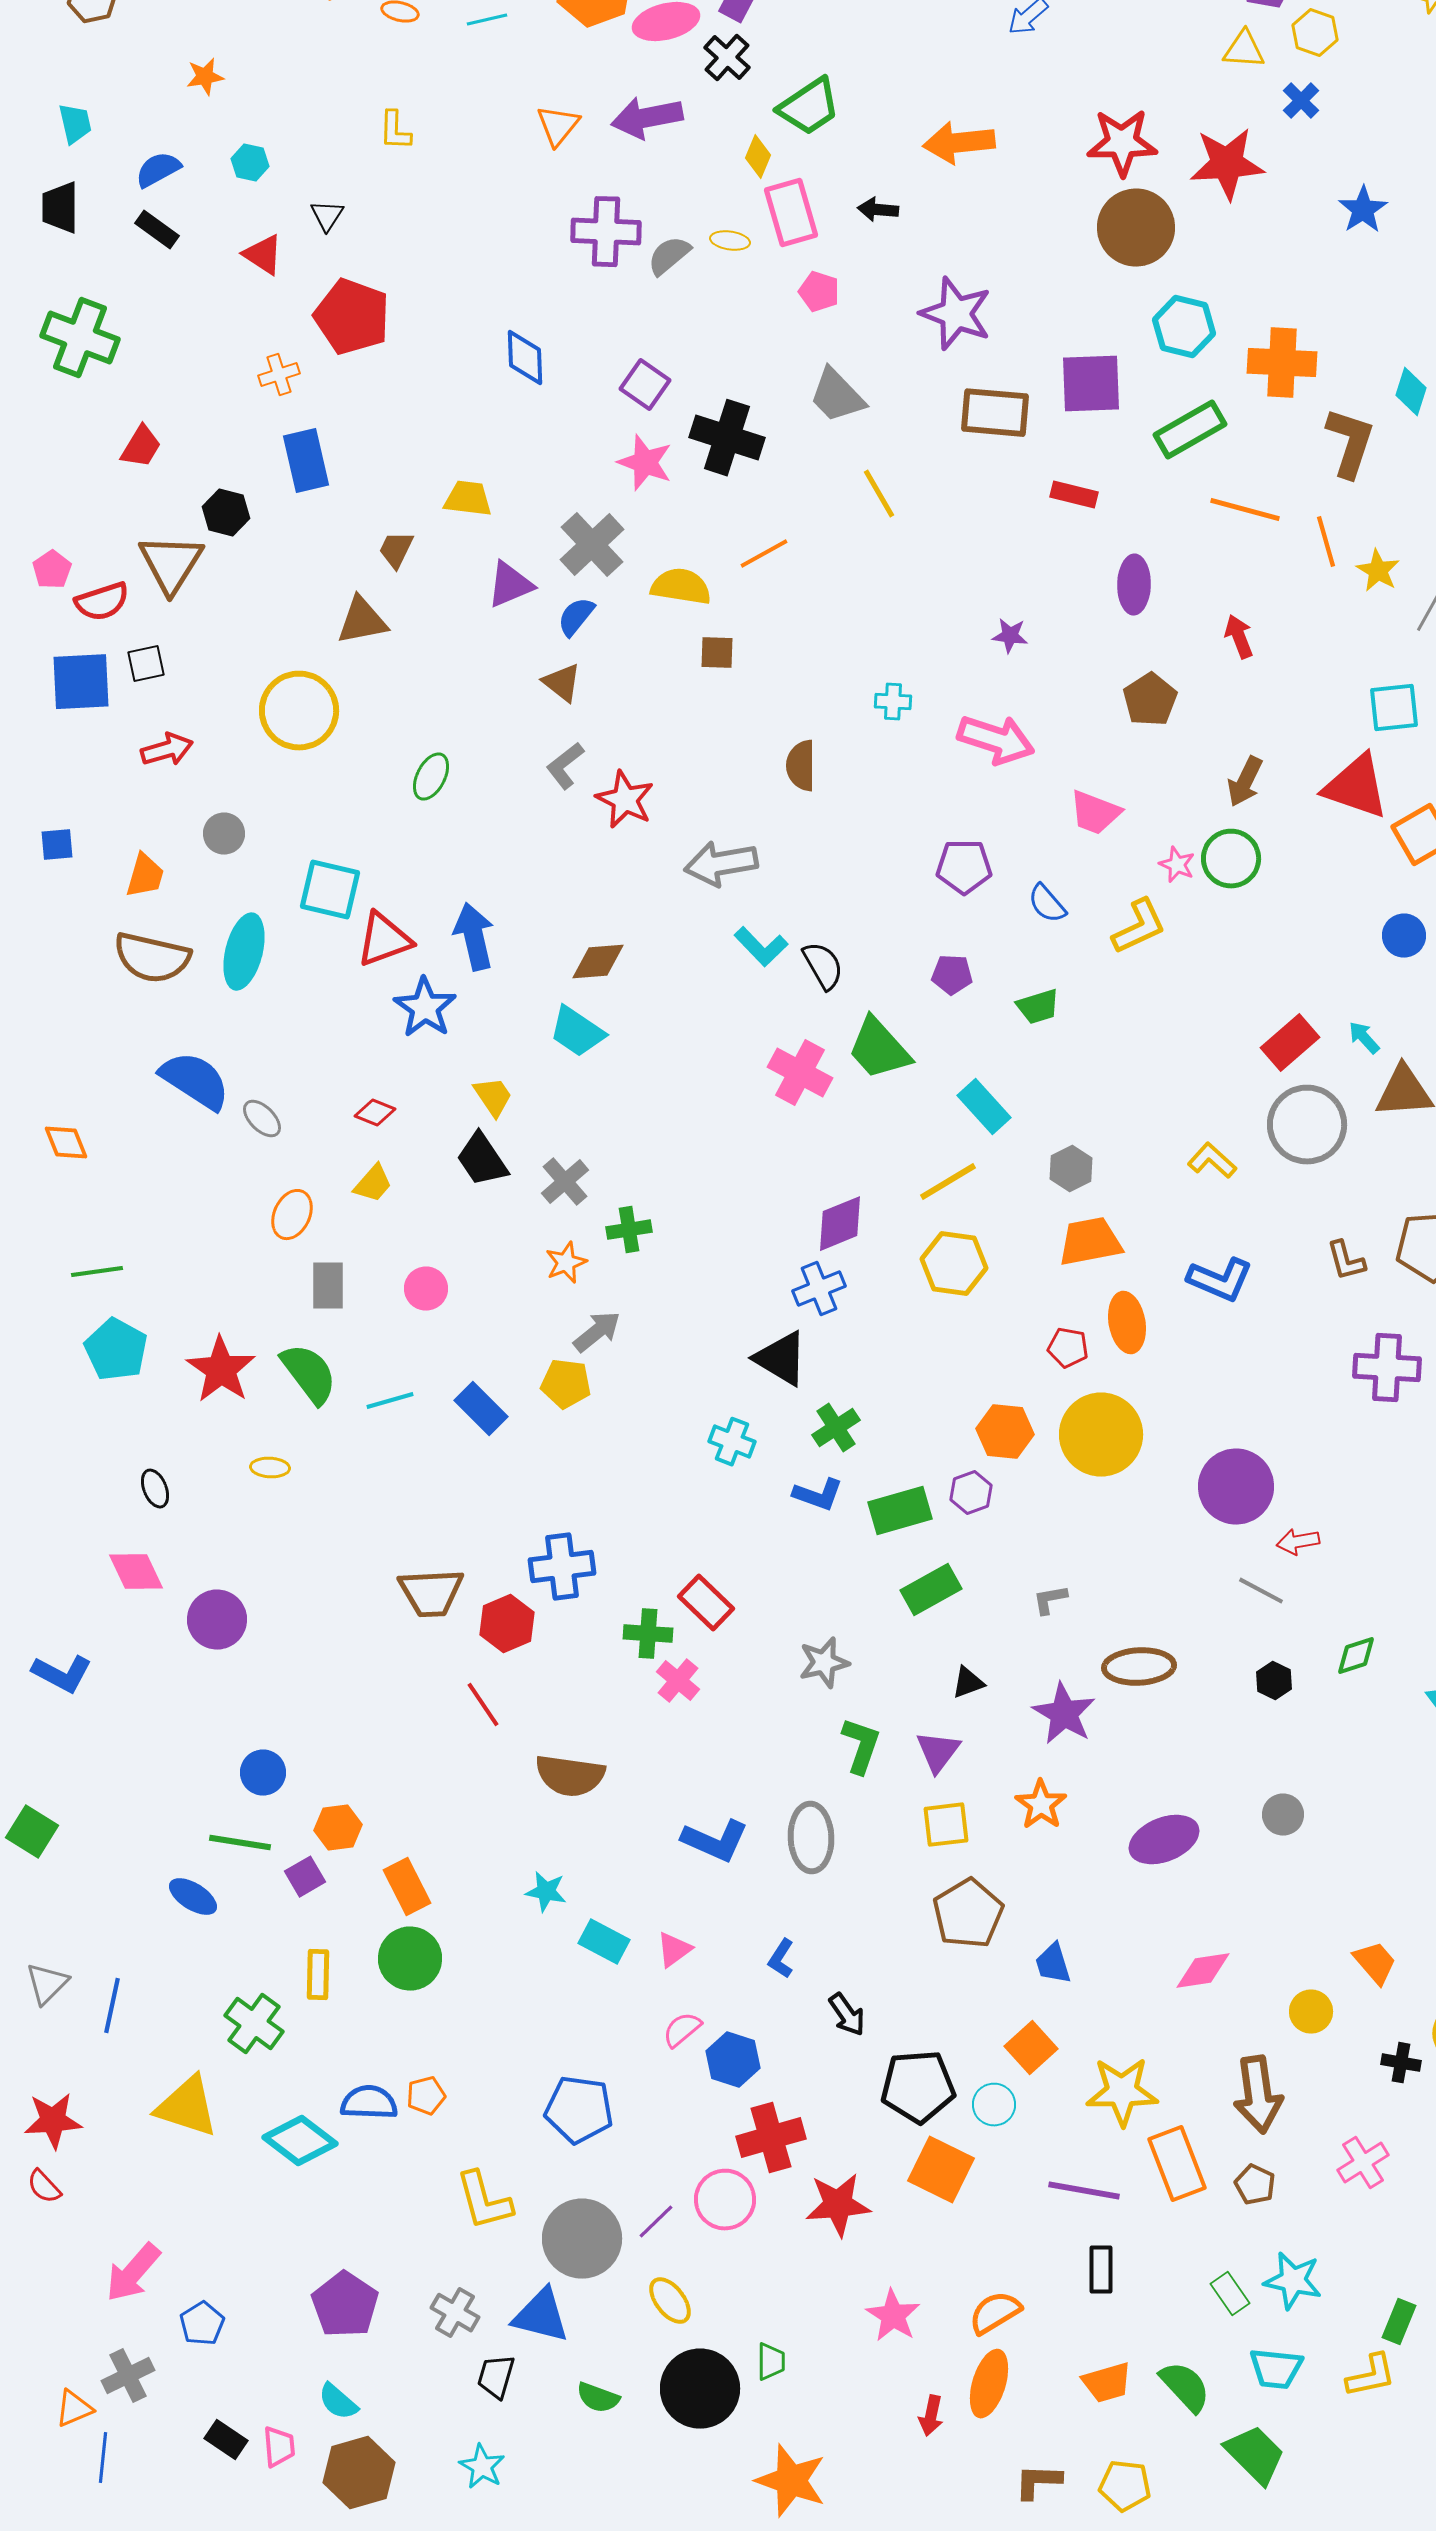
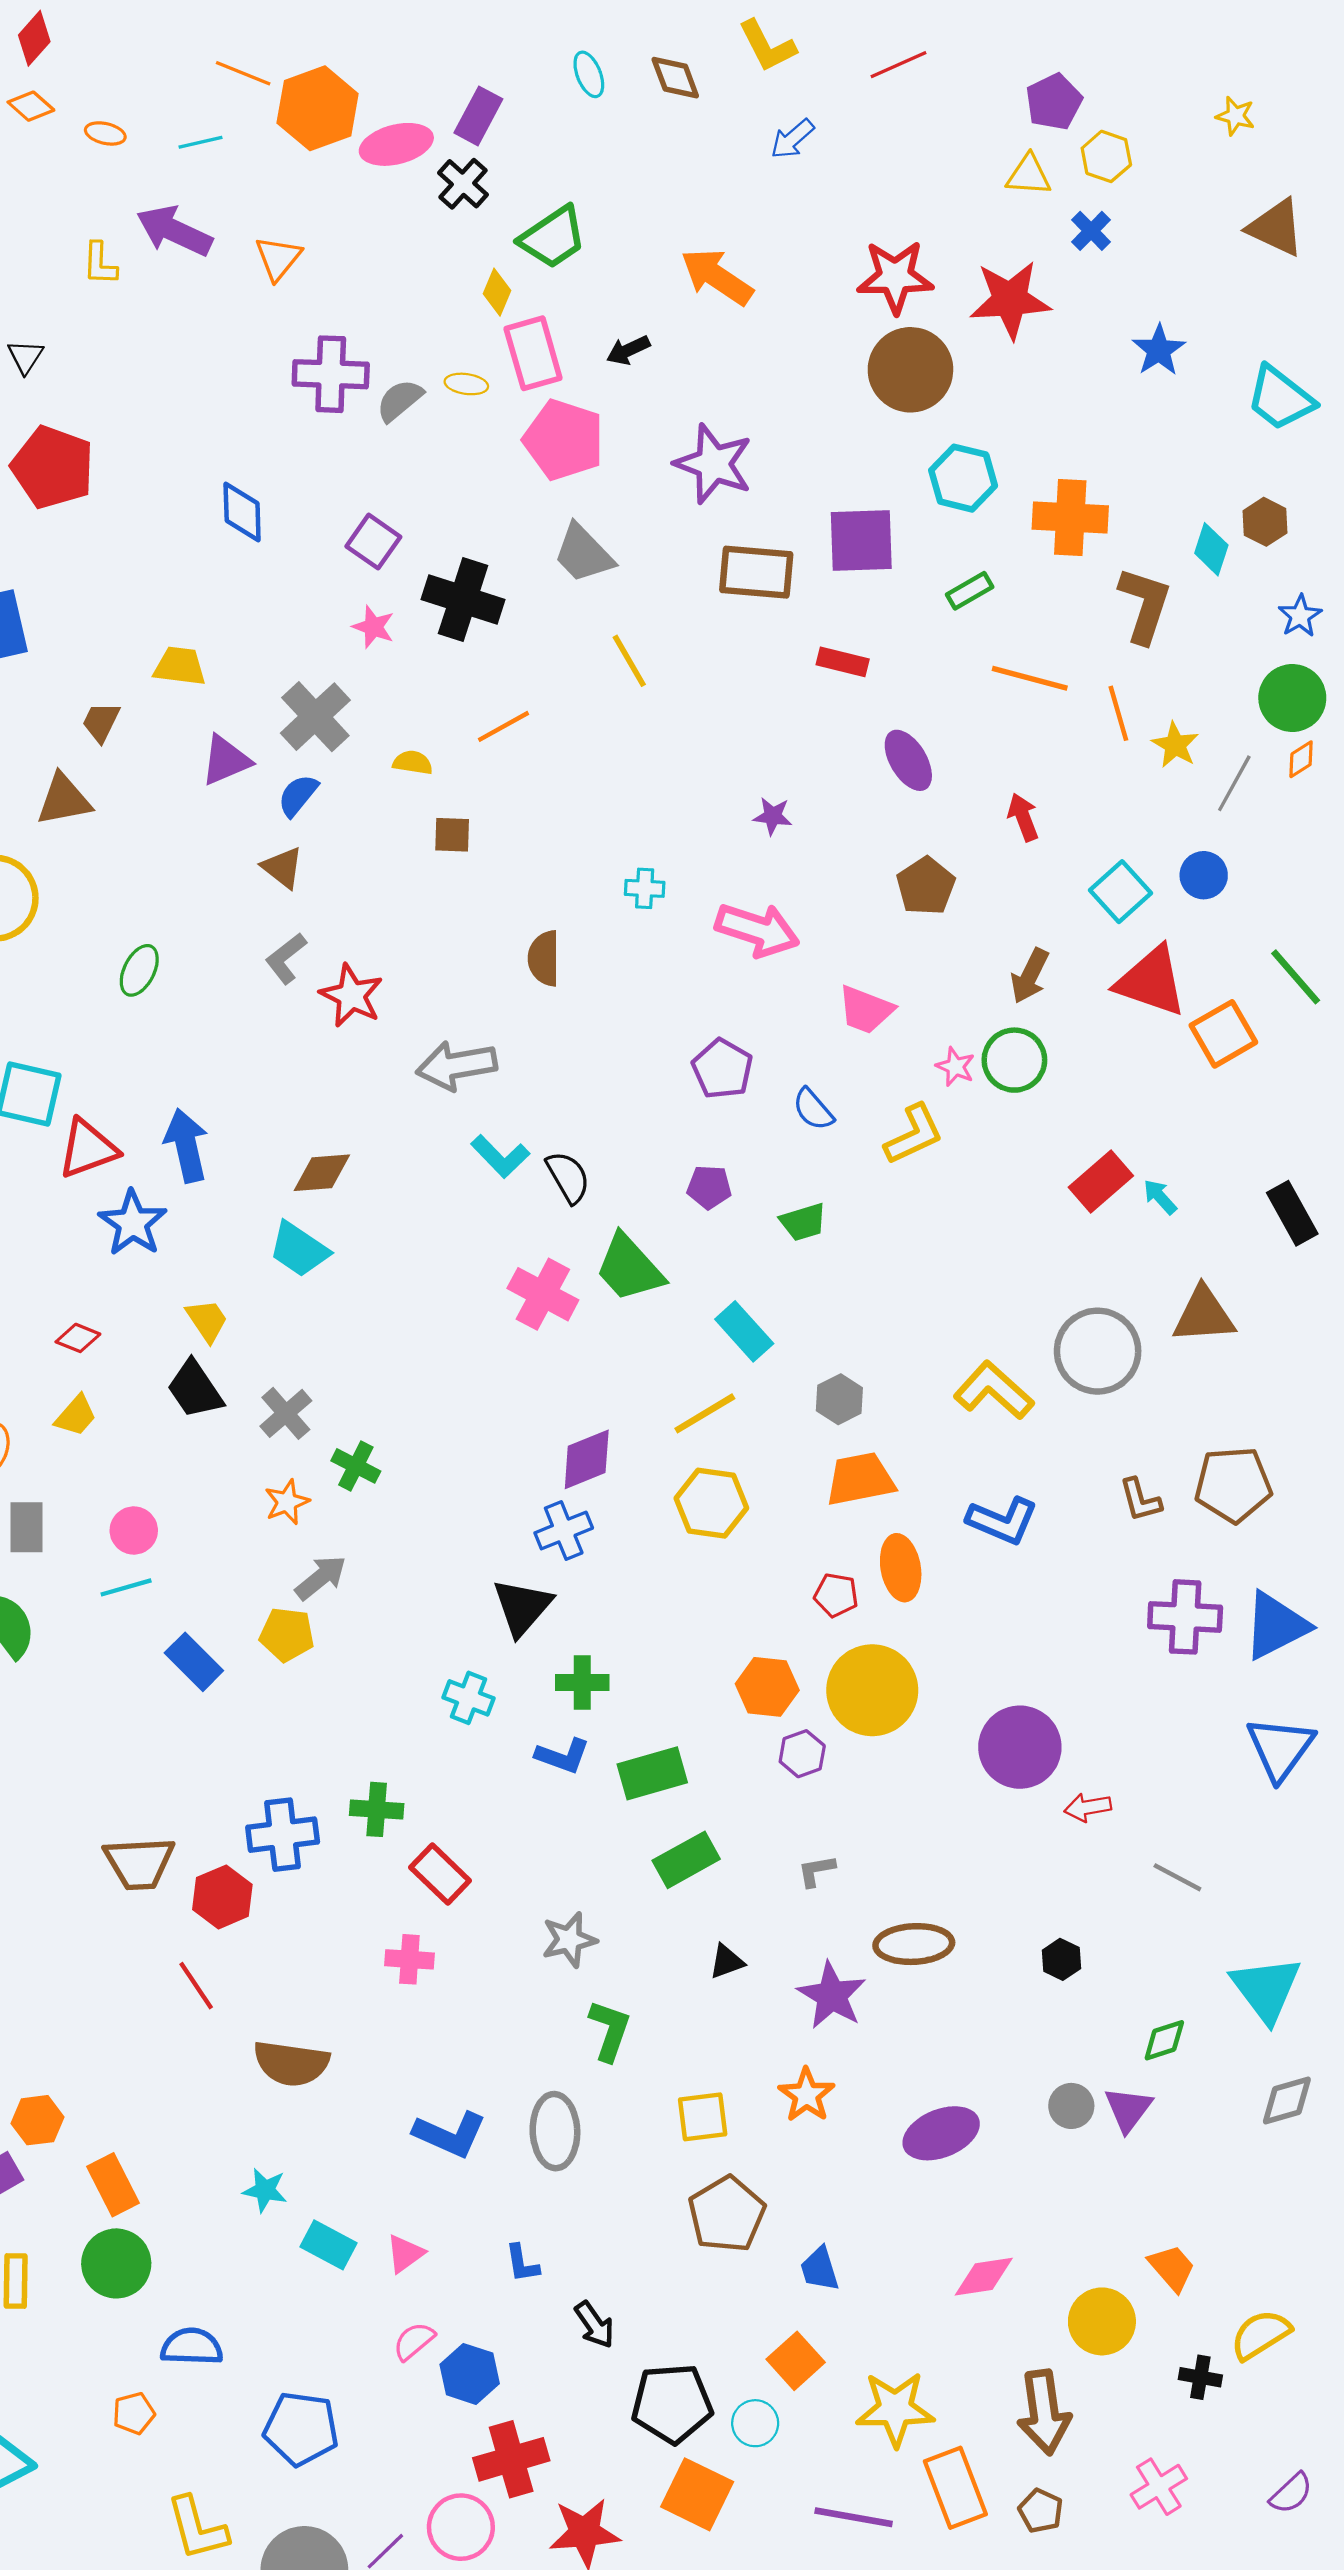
purple arrow: (647, 118) -> (174, 231), moved, turned 36
orange arrow: (959, 143) -> (717, 277), turned 40
black arrow: (878, 210) -> (628, 350), turned -30
pink pentagon: (819, 292) -> (564, 440), size x1.8
green rectangle: (1190, 430) -> (970, 591), size x0.6
pink star: (645, 463) -> (373, 627), size x0.7
purple ellipse: (1134, 585) -> (908, 760), turned -32
yellow semicircle: (681, 587) -> (413, 763), size x0.6
cyan square: (1394, 708) -> (1121, 892), moved, turned -36
purple pentagon: (964, 867) -> (722, 1069), turned 30
blue circle: (1404, 936) -> (1204, 875), moved
cyan arrow: (1364, 1038) -> (1160, 1197), moved
red rectangle: (1290, 1043) -> (1101, 1182), moved
yellow L-shape: (1212, 1161) -> (994, 1390), size x1.5
green cross: (629, 1230) -> (356, 1466), turned 36
black triangle: (781, 1359) -> (522, 1607), turned 40
cyan line: (390, 1401) -> (126, 1587), moved
green cross: (836, 1428) -> (582, 1683), turned 33
purple hexagon: (971, 1493) -> (802, 1754), moved
gray line: (1261, 1591) -> (1177, 1877), moved
green cross: (648, 1634) -> (377, 1809), moved
green diamond: (1356, 1656) -> (1164, 2040), moved
pink cross: (678, 1681) -> (409, 1959), turned -36
purple triangle: (938, 1752) -> (1128, 2109), moved
blue L-shape: (781, 1959) -> (522, 2263), turned -42
yellow circle: (1311, 2012) -> (1102, 2321), size x1.4
blue semicircle: (369, 2103) -> (192, 2347), moved

